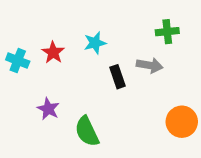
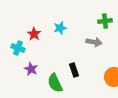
cyan cross: (18, 61) -> (18, 48), moved
black rectangle: (117, 77) -> (74, 70), moved

